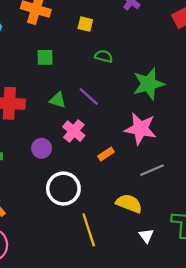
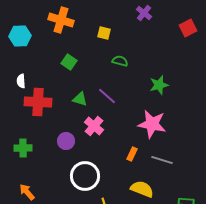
green square: (45, 57) -> (69, 62), turned 35
green star: (149, 84) -> (159, 85), size x0.7
orange rectangle: (106, 154) -> (132, 154), moved, turned -32
gray line: (152, 170) -> (162, 160), turned 40

